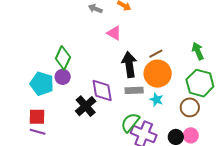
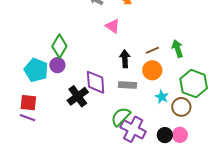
green arrow: (198, 51) -> (177, 49), moved
black arrow: (129, 65) -> (125, 59), size x0.7
orange circle: (158, 74) -> (152, 70), size x0.7
cyan star: (156, 100) -> (162, 97), moved

